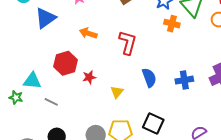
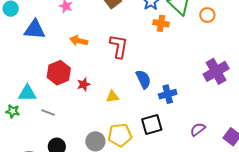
blue triangle: (46, 18) -> (35, 30), turned 45
blue cross: (184, 80) -> (168, 94), moved
yellow triangle: (117, 92) -> (113, 97), turned 48
black square: (153, 123) -> (152, 125), turned -35

